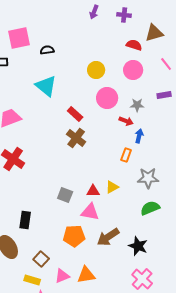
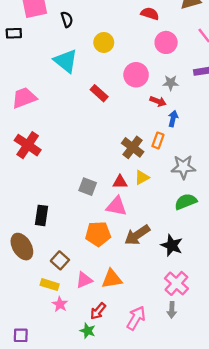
red semicircle: (134, 45) -> (150, 14), moved
black semicircle: (47, 50) -> (67, 19), turned 80
yellow circle: (96, 70) -> (104, 42), moved
brown cross: (76, 138) -> (133, 147), moved

